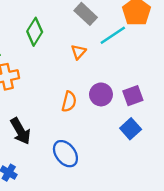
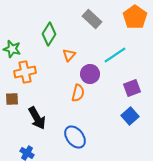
cyan line: (113, 35) -> (115, 55), moved
orange triangle: (78, 52) -> (69, 55), moved
purple circle: (101, 94) -> (90, 74), moved

